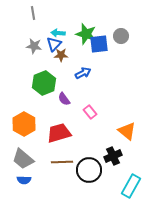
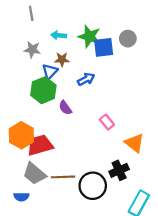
blue triangle: (54, 44) -> (50, 72), moved
pink rectangle: (90, 112) -> (107, 122), moved
red trapezoid: (59, 133) -> (40, 145), moved
gray trapezoid: (23, 159) -> (34, 174), moved

